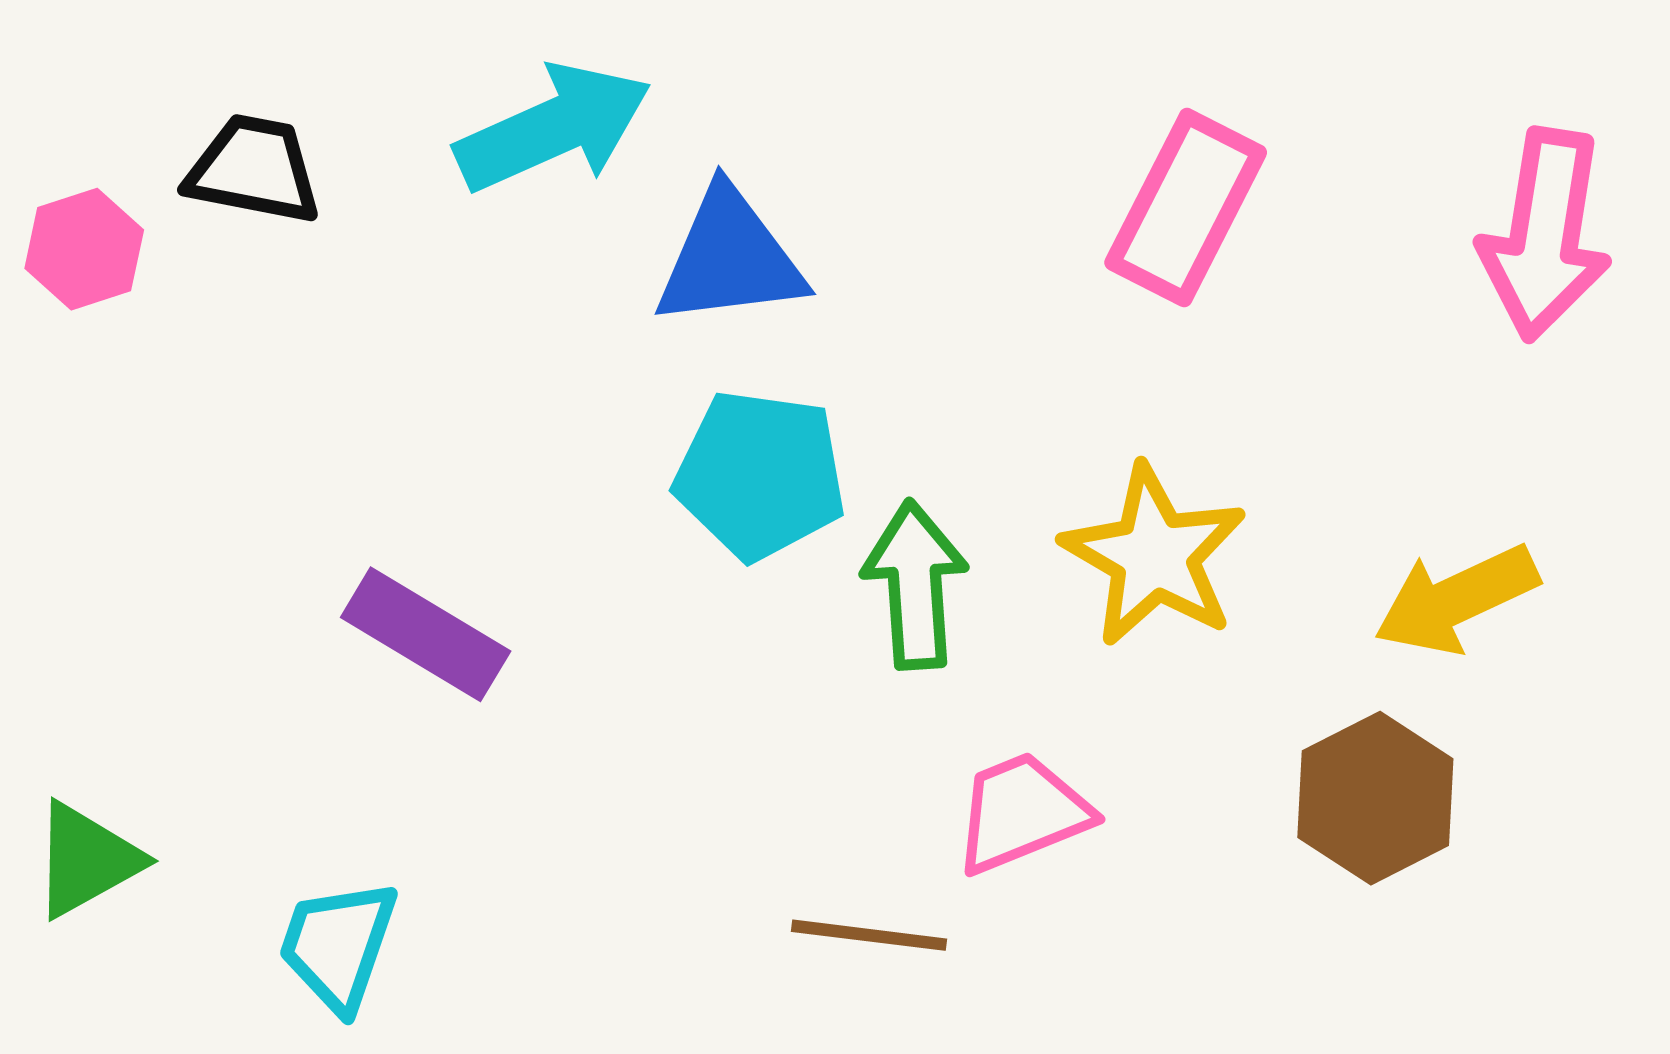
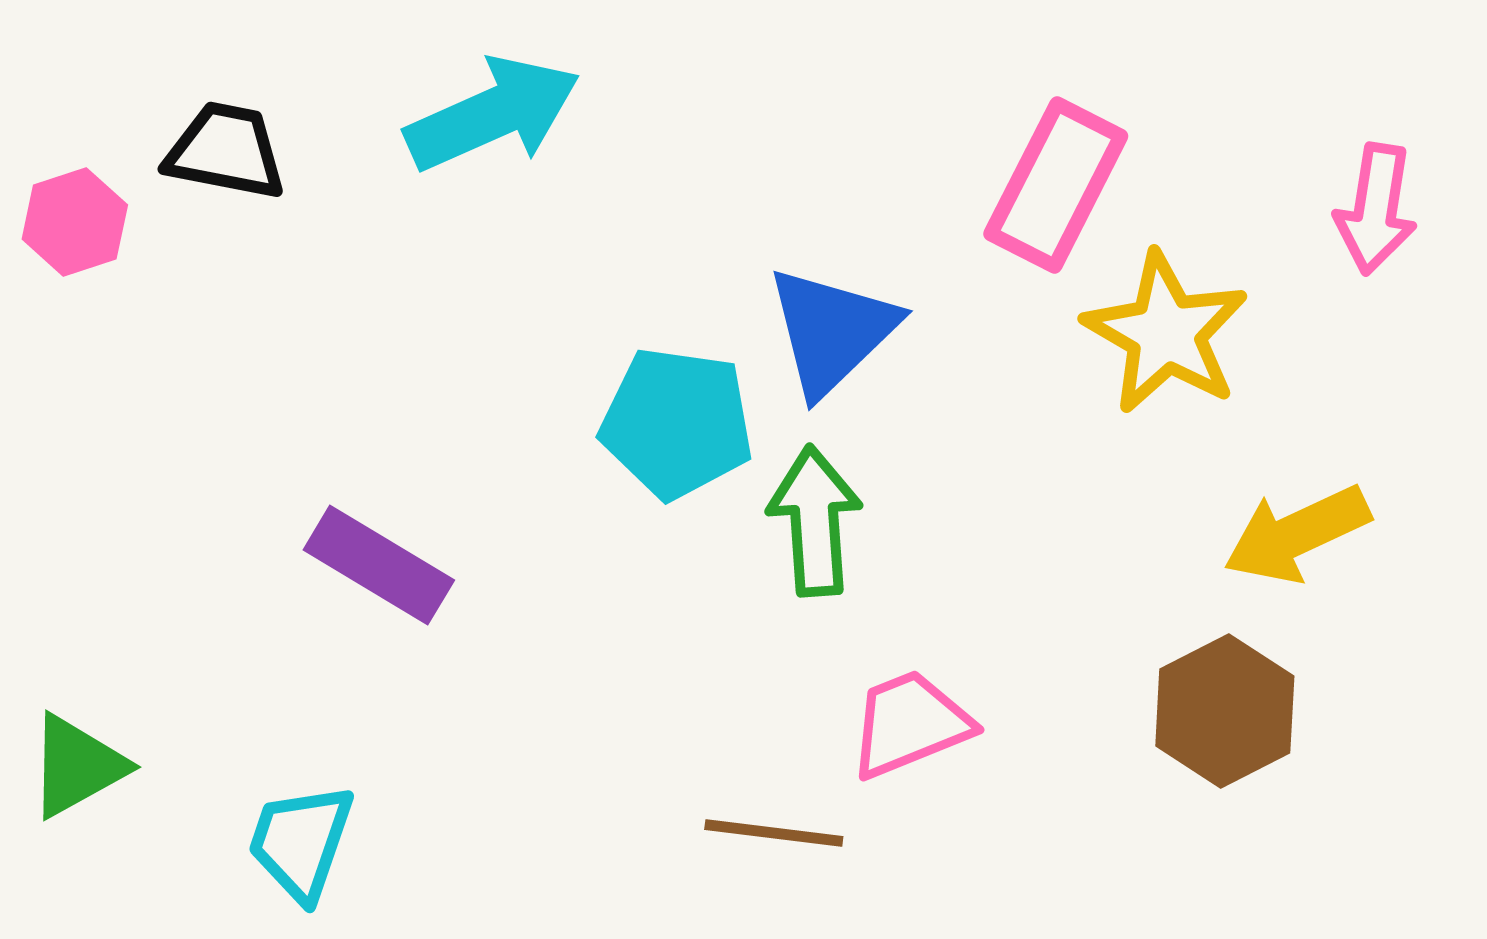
pink arrow: (1545, 235) -> (1376, 209), size x0.7
blue triangle: (730, 258) -> (832, 331), moved, turned -37
yellow star: (1154, 556) -> (1166, 333), moved

